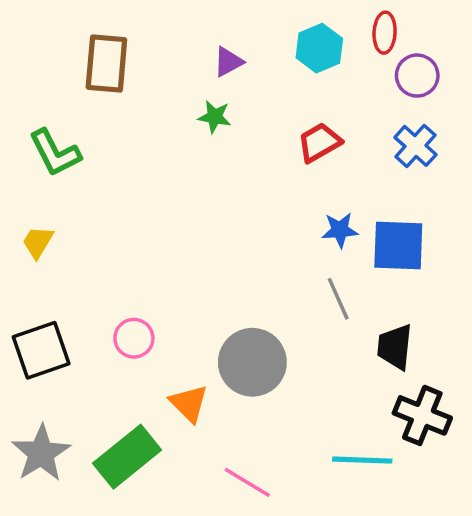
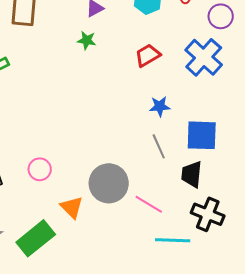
purple circle: (417, 76) -> (221, 16), moved
blue cross: (415, 146) -> (204, 57), size x1.5
blue square: (398, 246) -> (202, 135), moved
pink line: (247, 482) -> (149, 204), moved

